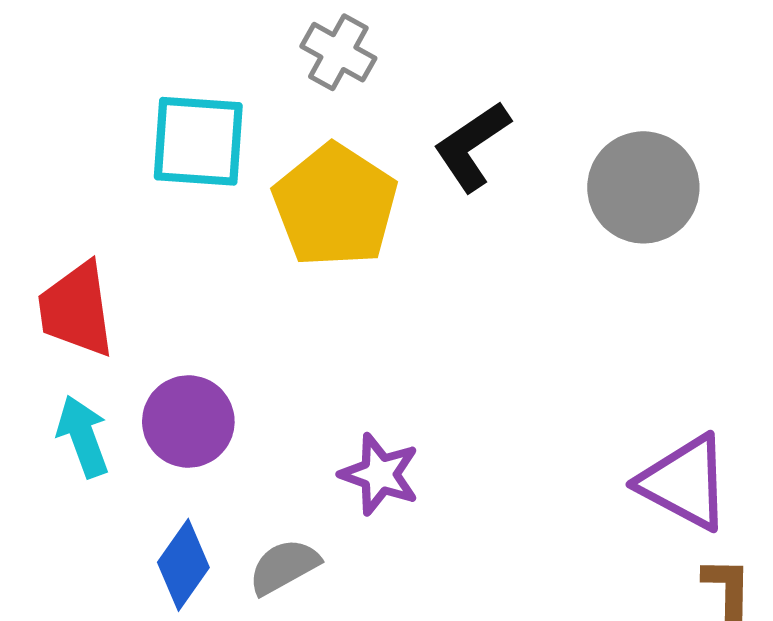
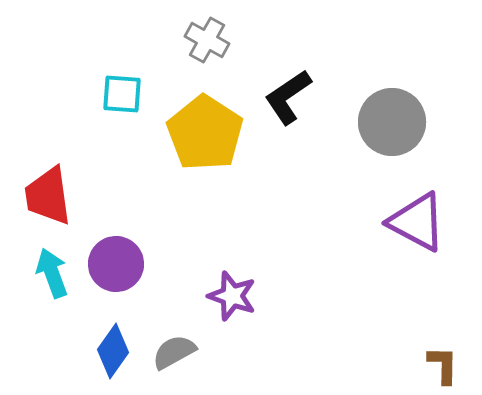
cyan square: (198, 141) -> (122, 94), size x0.7
purple triangle: (685, 482) -> (417, 222), moved

